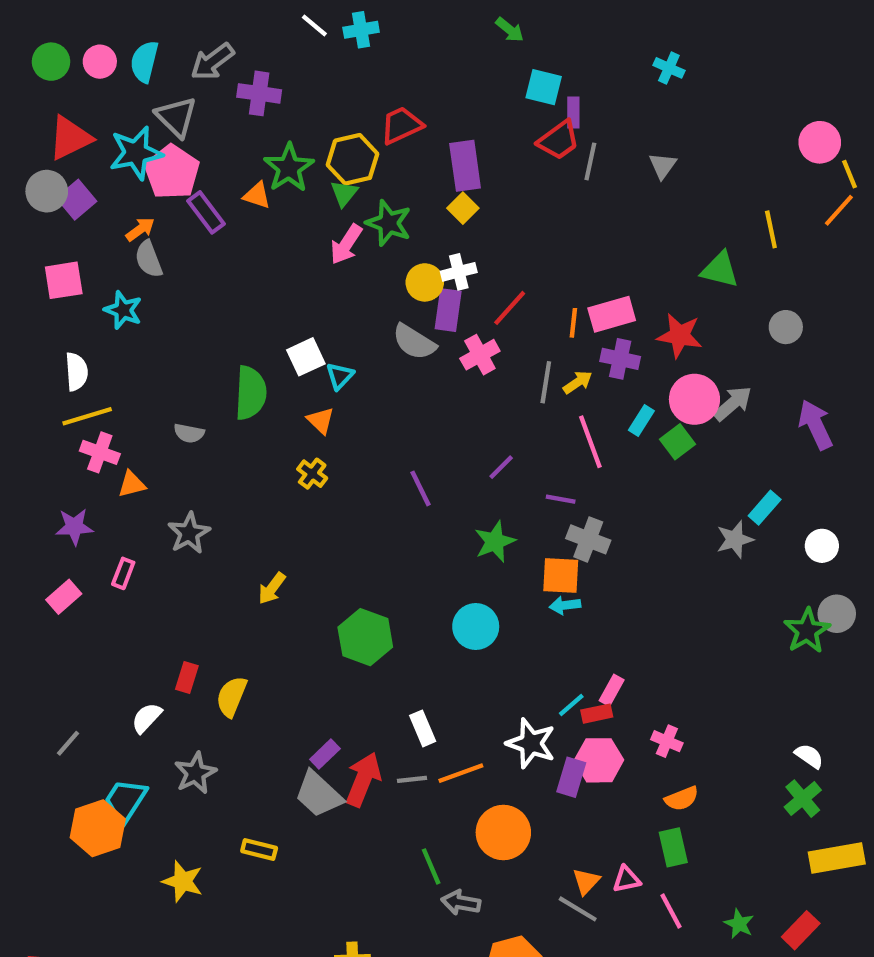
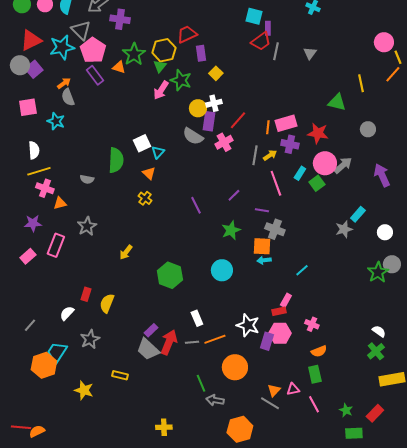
purple rectangle: (465, 166) -> (201, 53), moved, size x0.7
pink pentagon: (172, 172) -> (93, 50), moved
pink rectangle: (123, 573) -> (56, 245), size x1.6
cyan line: (571, 705) -> (302, 270), moved

